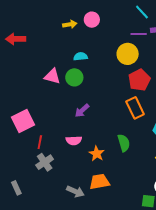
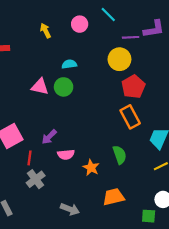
cyan line: (142, 12) -> (108, 14), moved
yellow arrow: (70, 24) -> (45, 31), moved, turned -104
purple arrow: (82, 111) -> (49, 137), moved
orange trapezoid: (99, 182) -> (114, 197), moved

